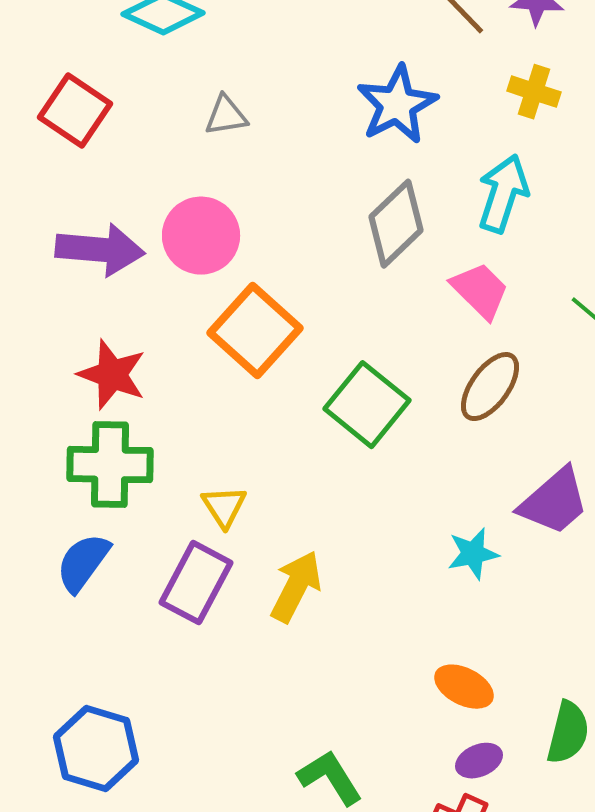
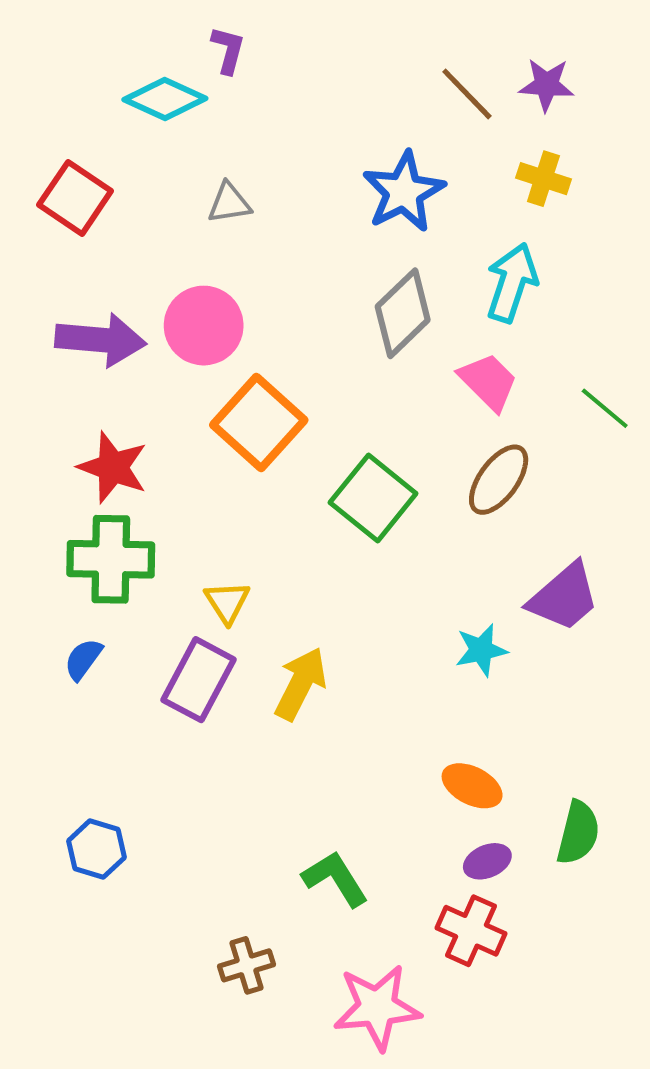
blue semicircle: (83, 563) -> (83, 659), size x0.7
blue hexagon: (96, 749) -> (96, 849), size x0.7

